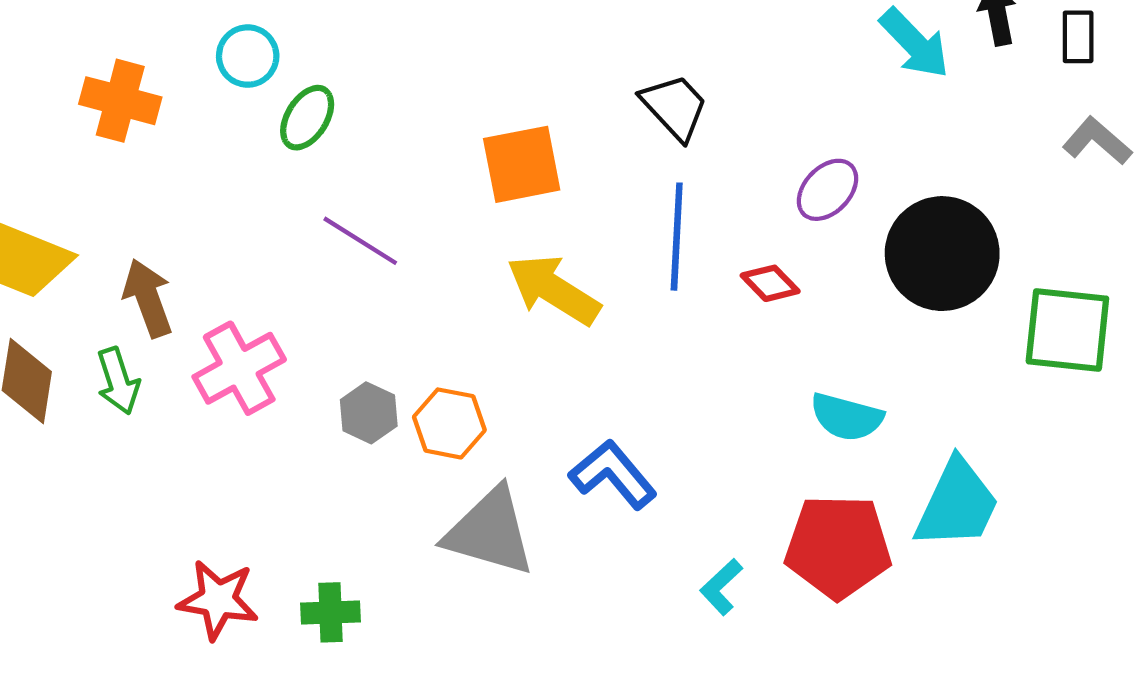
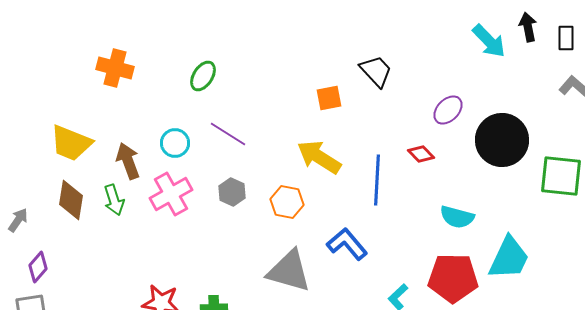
cyan circle: (248, 56) -> (175, 143), moved
orange square: (522, 164) -> (329, 98), moved, size x0.7
blue line: (677, 237) -> (377, 180), moved
gray hexagon: (369, 413) -> (232, 192), moved
orange hexagon: (449, 423) -> (287, 202), moved

